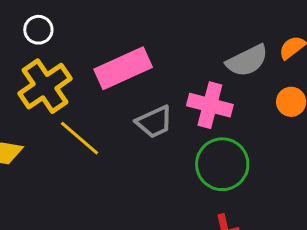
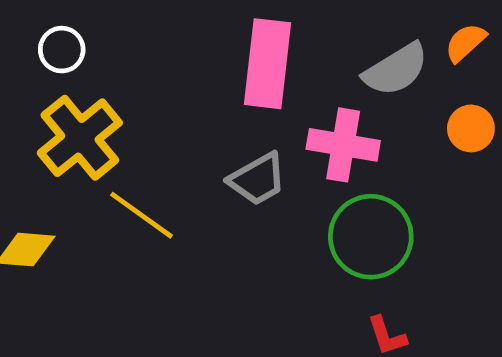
pink rectangle: (123, 68) -> (267, 64), moved, turned -54

